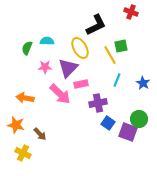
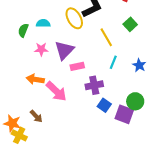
green square: (121, 46) -> (130, 24), moved, turned -32
yellow ellipse: (80, 48) -> (74, 18), moved
pink arrow: (60, 94) -> (56, 91), moved
orange arrow: (25, 98) -> (35, 79), moved
orange star: (16, 125) -> (12, 123), moved

